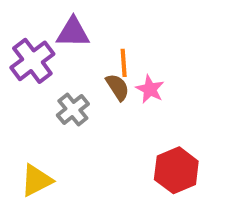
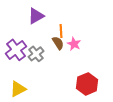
purple triangle: (73, 32) -> (36, 16), turned -30
purple cross: (32, 61) -> (16, 50), moved

